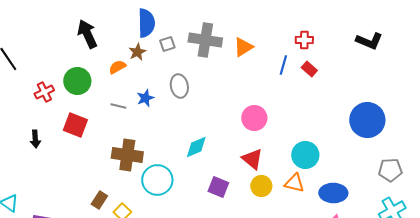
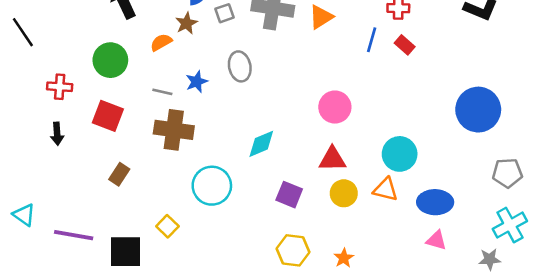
red cross: (44, 92) -> (60, 87), moved, turned 30
brown cross: (127, 155) -> (174, 130), moved
red triangle: (252, 159) -> (332, 159), turned -40
brown rectangle: (99, 200) -> (119, 174), moved

